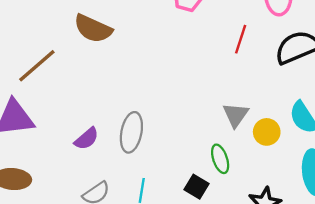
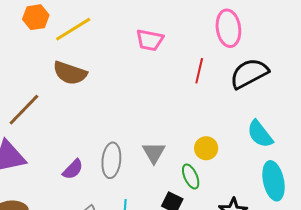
gray triangle: (236, 115) -> (154, 153), moved
yellow circle: (267, 132) -> (206, 148), moved

